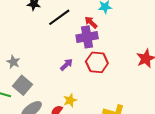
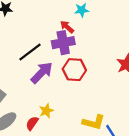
black line: (59, 17) -> (30, 52), moved
purple arrow: (66, 65) -> (42, 73), size x1.6

